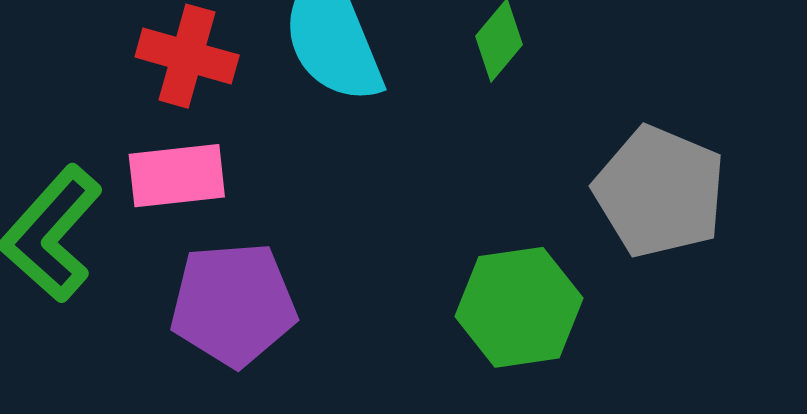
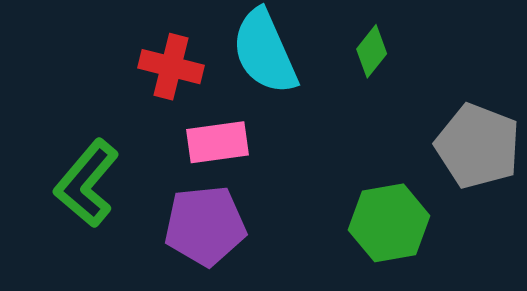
pink rectangle: (177, 176) -> (217, 142), moved

